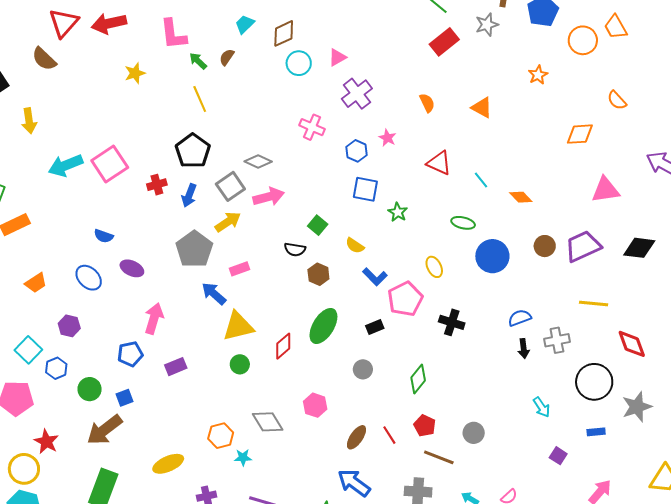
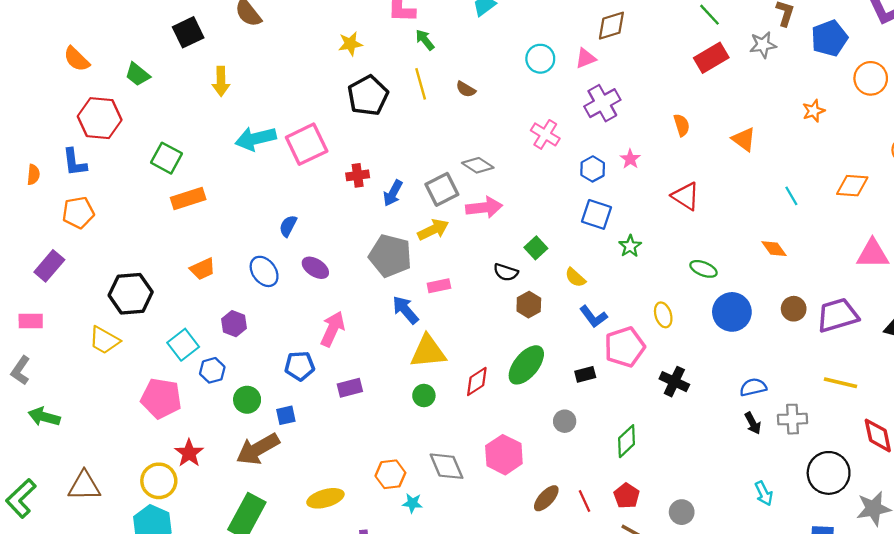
brown diamond: (284, 33) -> (611, 26), moved
brown semicircle: (227, 57) -> (466, 89), moved, turned -102
black pentagon: (193, 151) -> (368, 96), moved
cyan line: (481, 180) -> (791, 196), moved
blue semicircle: (104, 236) -> (288, 226), turned 90
gray pentagon: (194, 249) -> (390, 256), turned -30
black arrow: (524, 349) -> (753, 423), turned -30
pink hexagon: (315, 405) -> (504, 455), size x1.4

